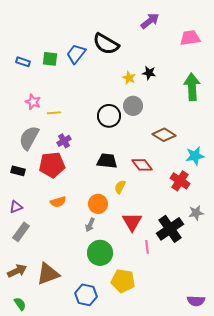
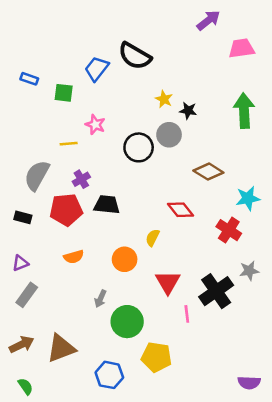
purple arrow: (150, 21) -> (208, 20), moved
green square: (50, 59) -> (64, 93), moved
black star: (149, 73) -> (188, 111), moved
pink star: (33, 102) -> (95, 125), moved
black trapezoid: (107, 161) -> (107, 205), moved
gray arrow: (90, 225) -> (100, 299), moved

